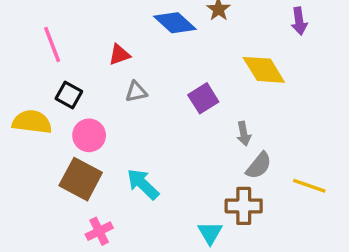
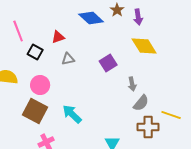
purple arrow: (299, 21) -> (138, 17), moved
black square: (69, 95) -> (35, 52), moved
brown cross: (244, 206) -> (148, 127), moved

